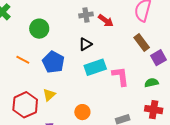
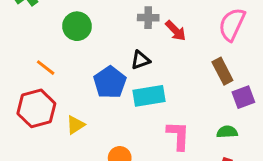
blue pentagon: (53, 62) -> (110, 82), moved
pink L-shape: (120, 76) -> (178, 136), moved
red hexagon: (25, 105) -> (36, 108), moved

